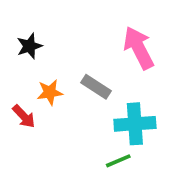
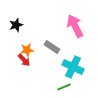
red arrow: (24, 116) -> (24, 60), moved
cyan cross: (135, 124) -> (73, 67), turned 30

